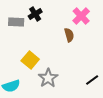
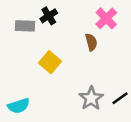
yellow square: (30, 60) -> (50, 62), moved
gray star: (48, 78) -> (91, 98), moved

